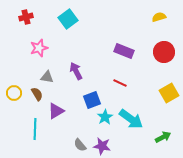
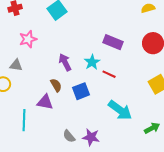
gray triangle: (47, 77) -> (16, 65), moved
brown semicircle: (37, 94) -> (56, 85), moved
purple triangle: (56, 111) -> (45, 102), turned 42
cyan star: (105, 117) -> (92, 62), moved

